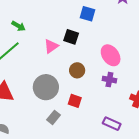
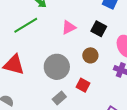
black square: (71, 37) -> (99, 29), moved

